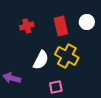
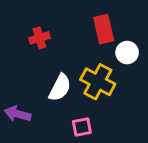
white circle: (87, 22) -> (127, 53), moved
red rectangle: (61, 26) -> (104, 29), moved

